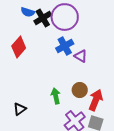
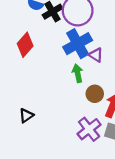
blue cross: (65, 46) -> (78, 44), size x1.4
green arrow: (56, 96) -> (78, 73), moved

